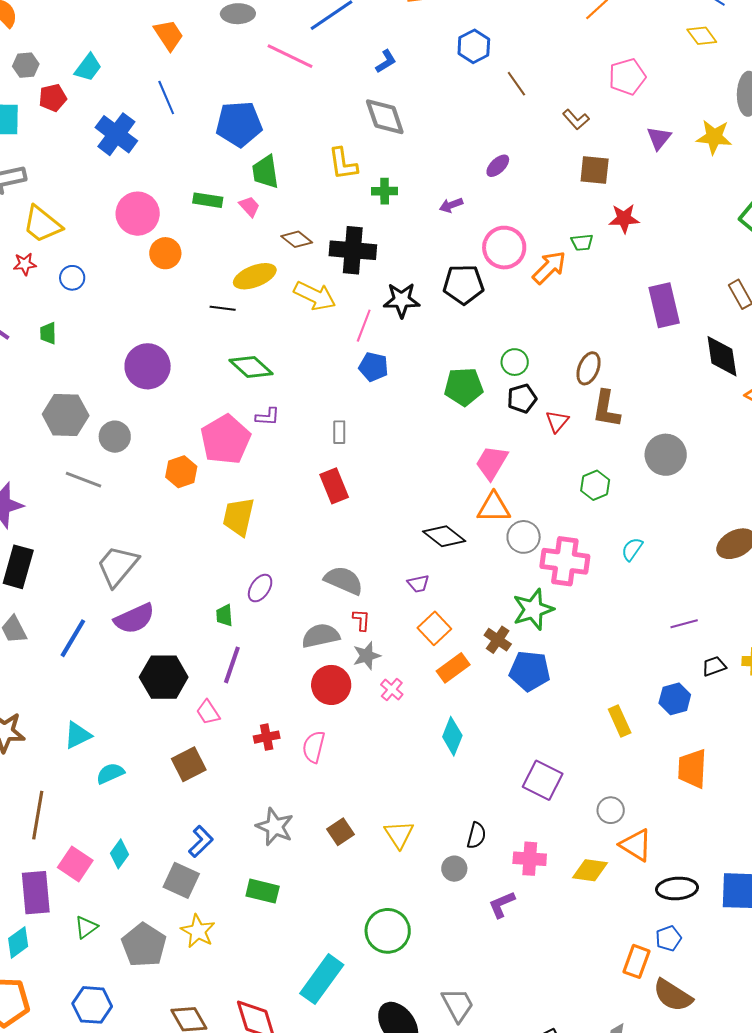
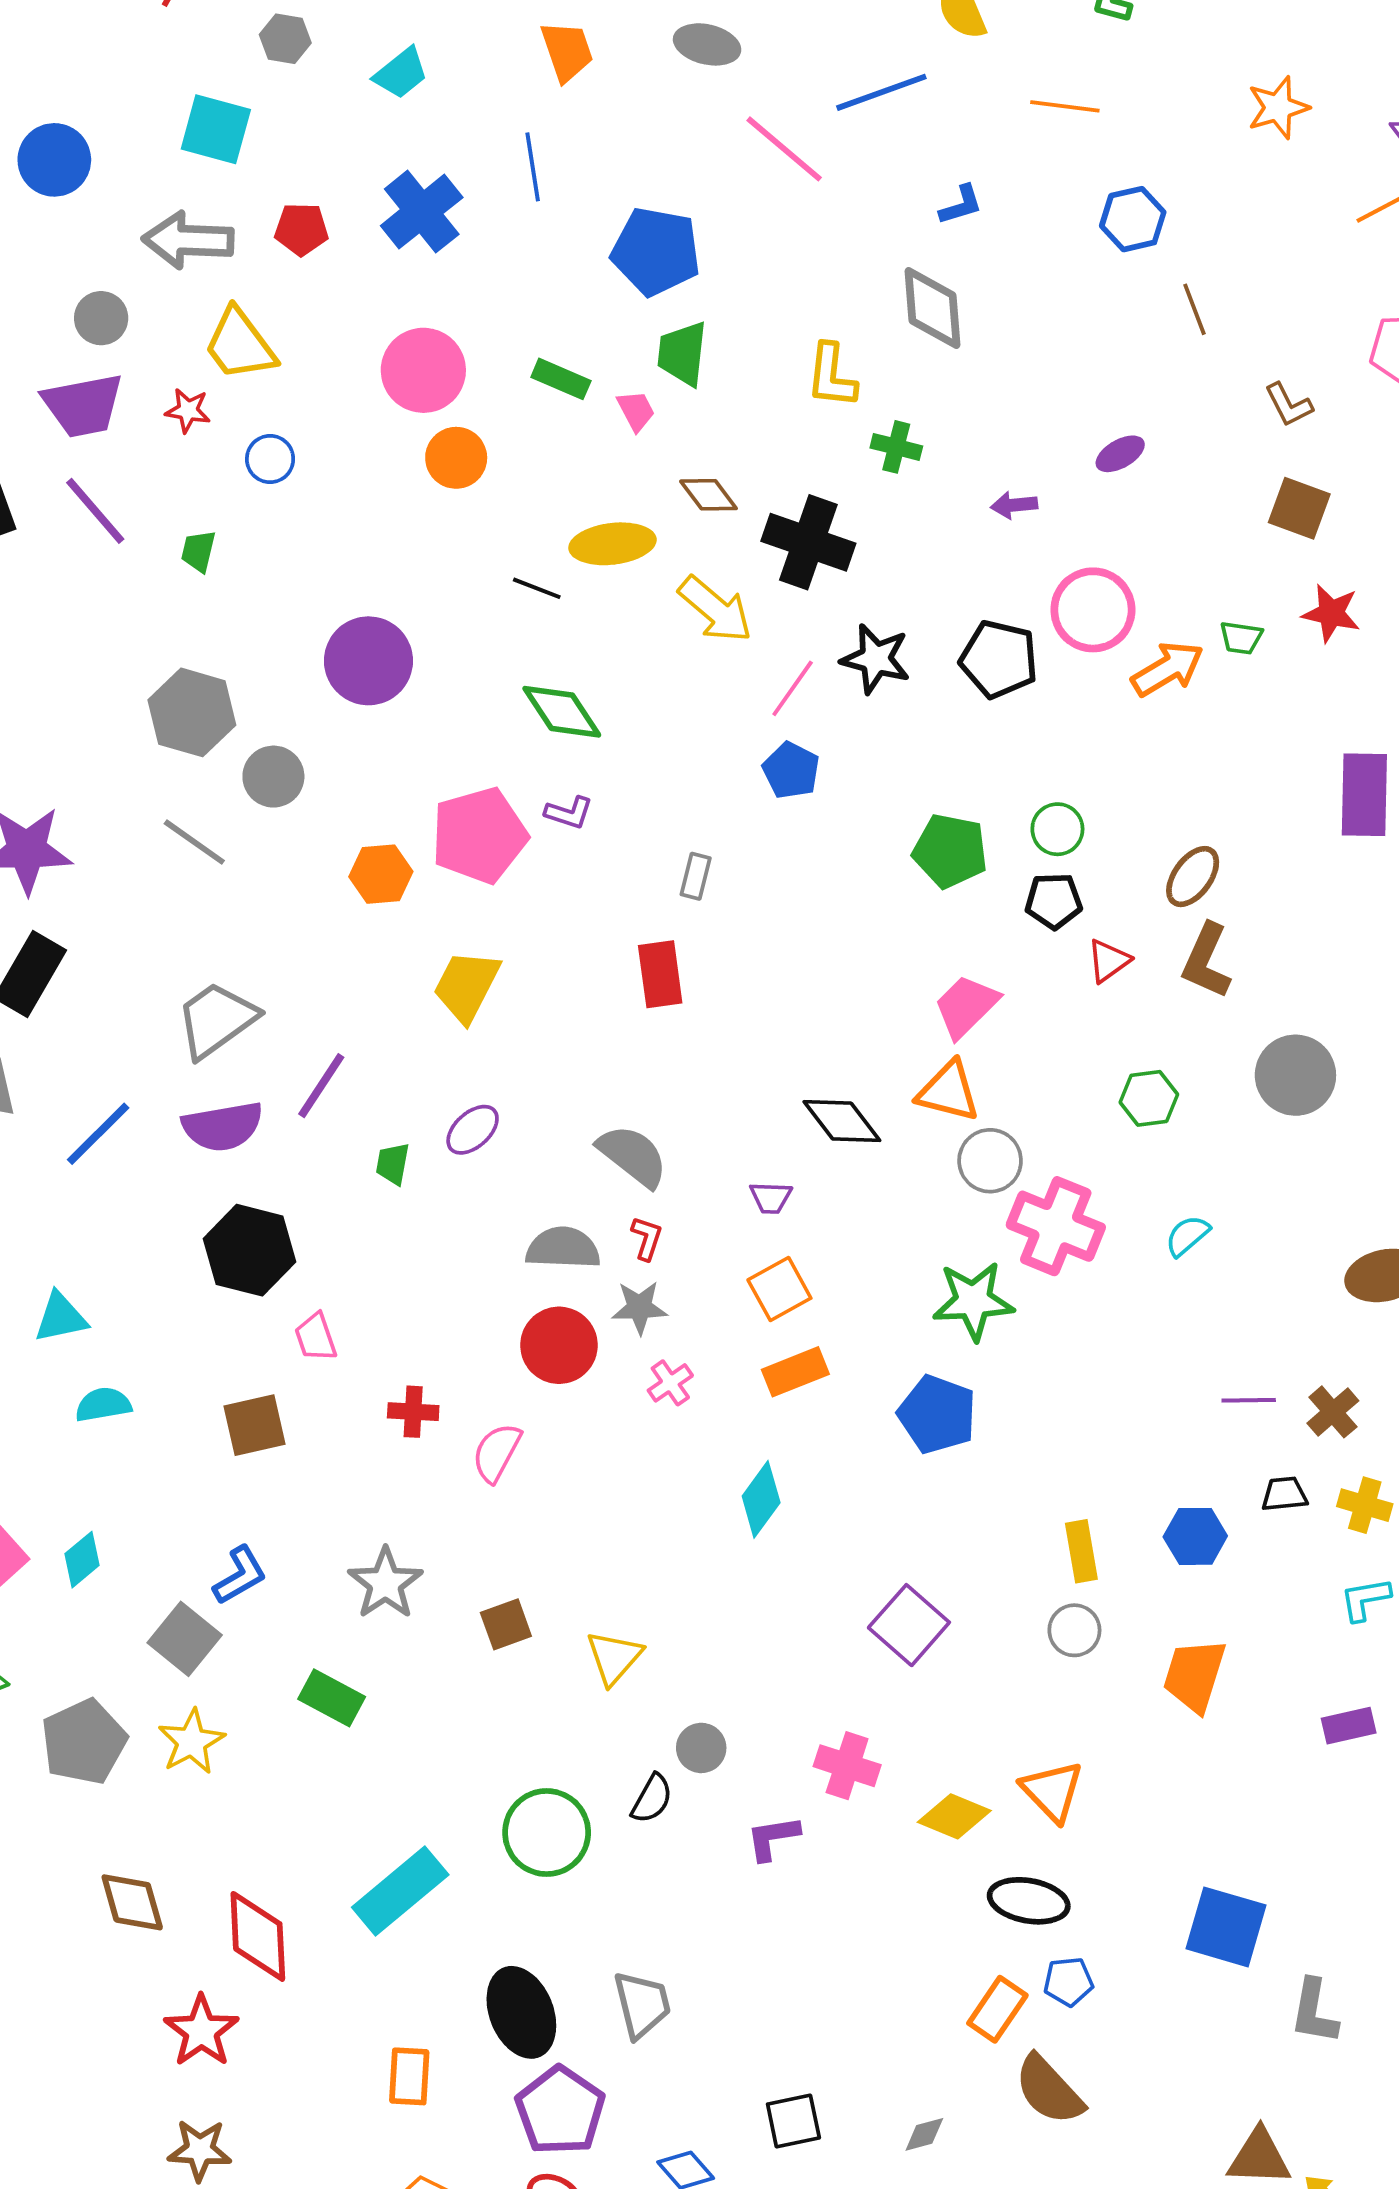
red pentagon: (53, 98) -> (301, 229), moved
brown cross: (498, 640) -> (1333, 1412), moved
purple line: (232, 665) -> (321, 1086), moved
gray circle: (611, 810) -> (1074, 1630), moved
black semicircle: (476, 835) -> (652, 1799), moved
black ellipse: (677, 888) -> (1029, 1901), moved

